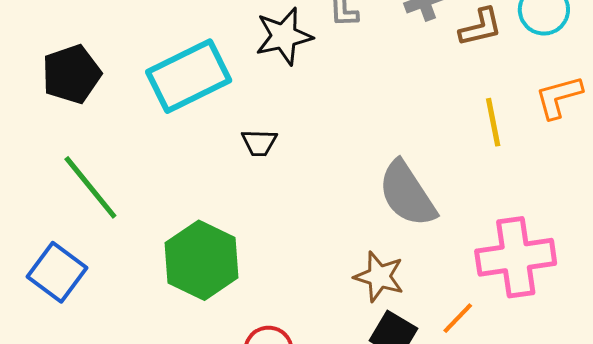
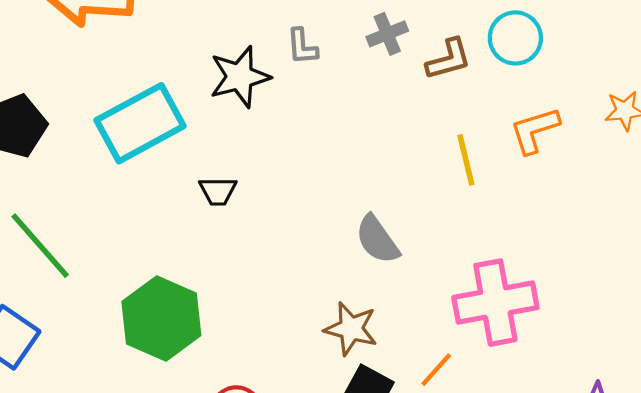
gray semicircle: (407, 194) -> (377, 240), size x0.7

